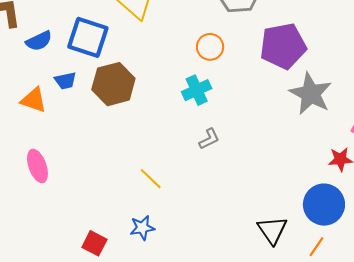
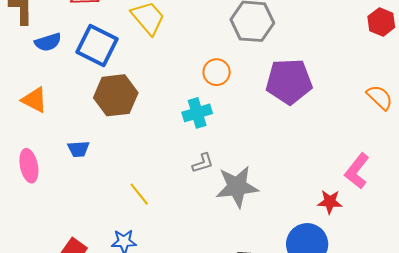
blue trapezoid: (65, 81) -> (78, 149), moved
gray star: (311, 94) -> (237, 187), moved, turned 30

